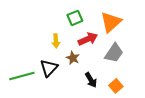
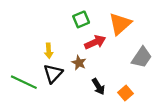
yellow arrow: (56, 41) -> (49, 51), moved
gray trapezoid: (114, 53) -> (142, 57), moved
green line: (22, 76) -> (24, 82), turned 40

